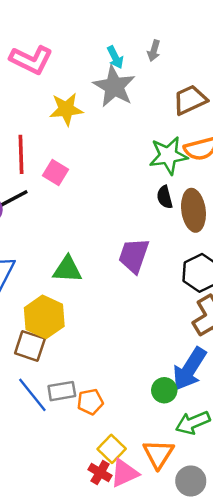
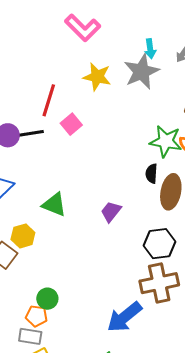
purple trapezoid: (134, 256) -> (111, 212), size x0.7
yellow hexagon: (44, 317) -> (23, 236), size x0.7
green circle: (164, 390) -> (47, 299), moved
gray rectangle: (62, 391) -> (30, 336), moved

